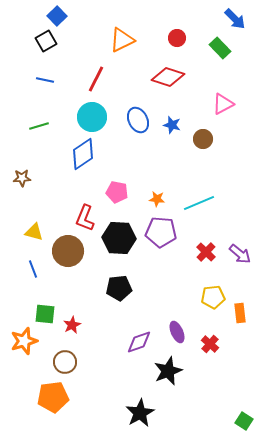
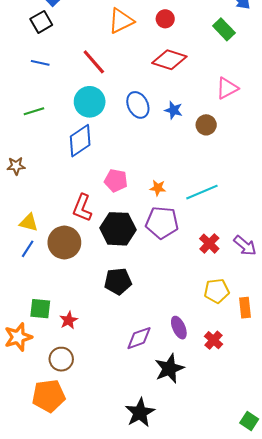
red circle: (177, 38) -> (165, 19), moved
red line: (96, 79) -> (94, 62), turned -68
blue line: (33, 269) -> (28, 249), moved, turned 54

